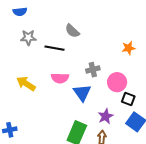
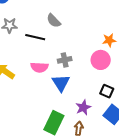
gray cross: (93, 70) -> (65, 60), moved
pink circle: (117, 82) -> (101, 60), moved

